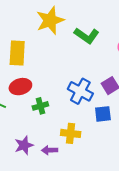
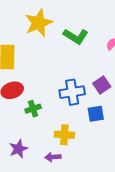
blue cross: (80, 91) -> (72, 92), turned -35
purple arrow: (50, 150) -> (53, 157), moved

